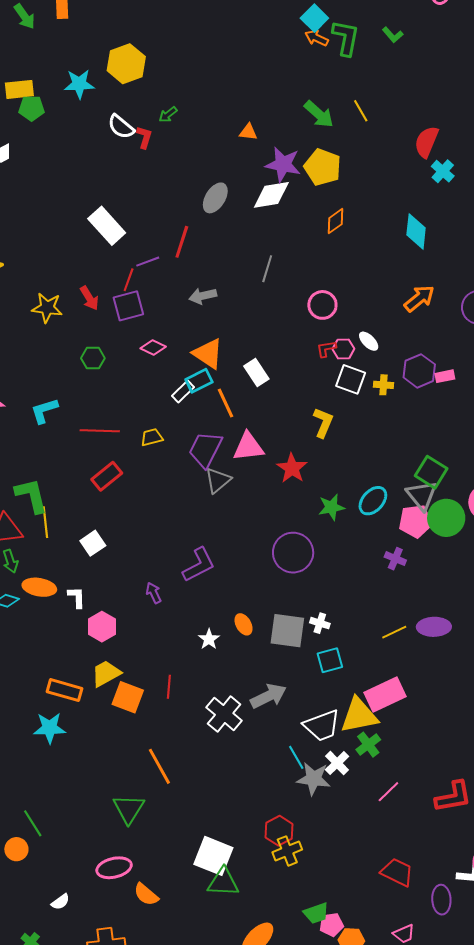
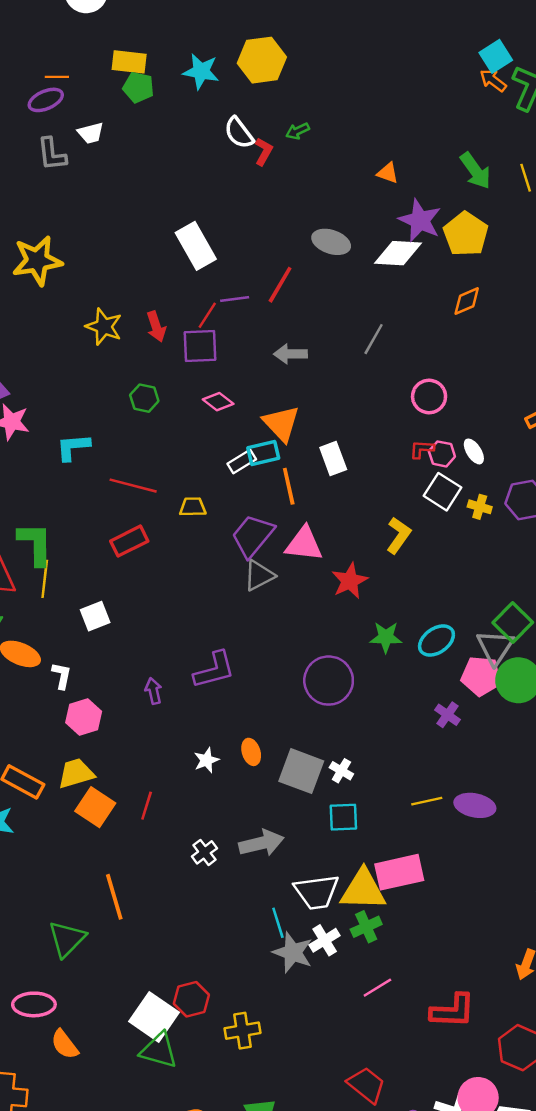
gray ellipse: (215, 198) -> (331, 242), turned 64
white cross: (224, 714) -> (204, 852), size x0.6
red hexagon: (279, 831) -> (191, 999), moved

